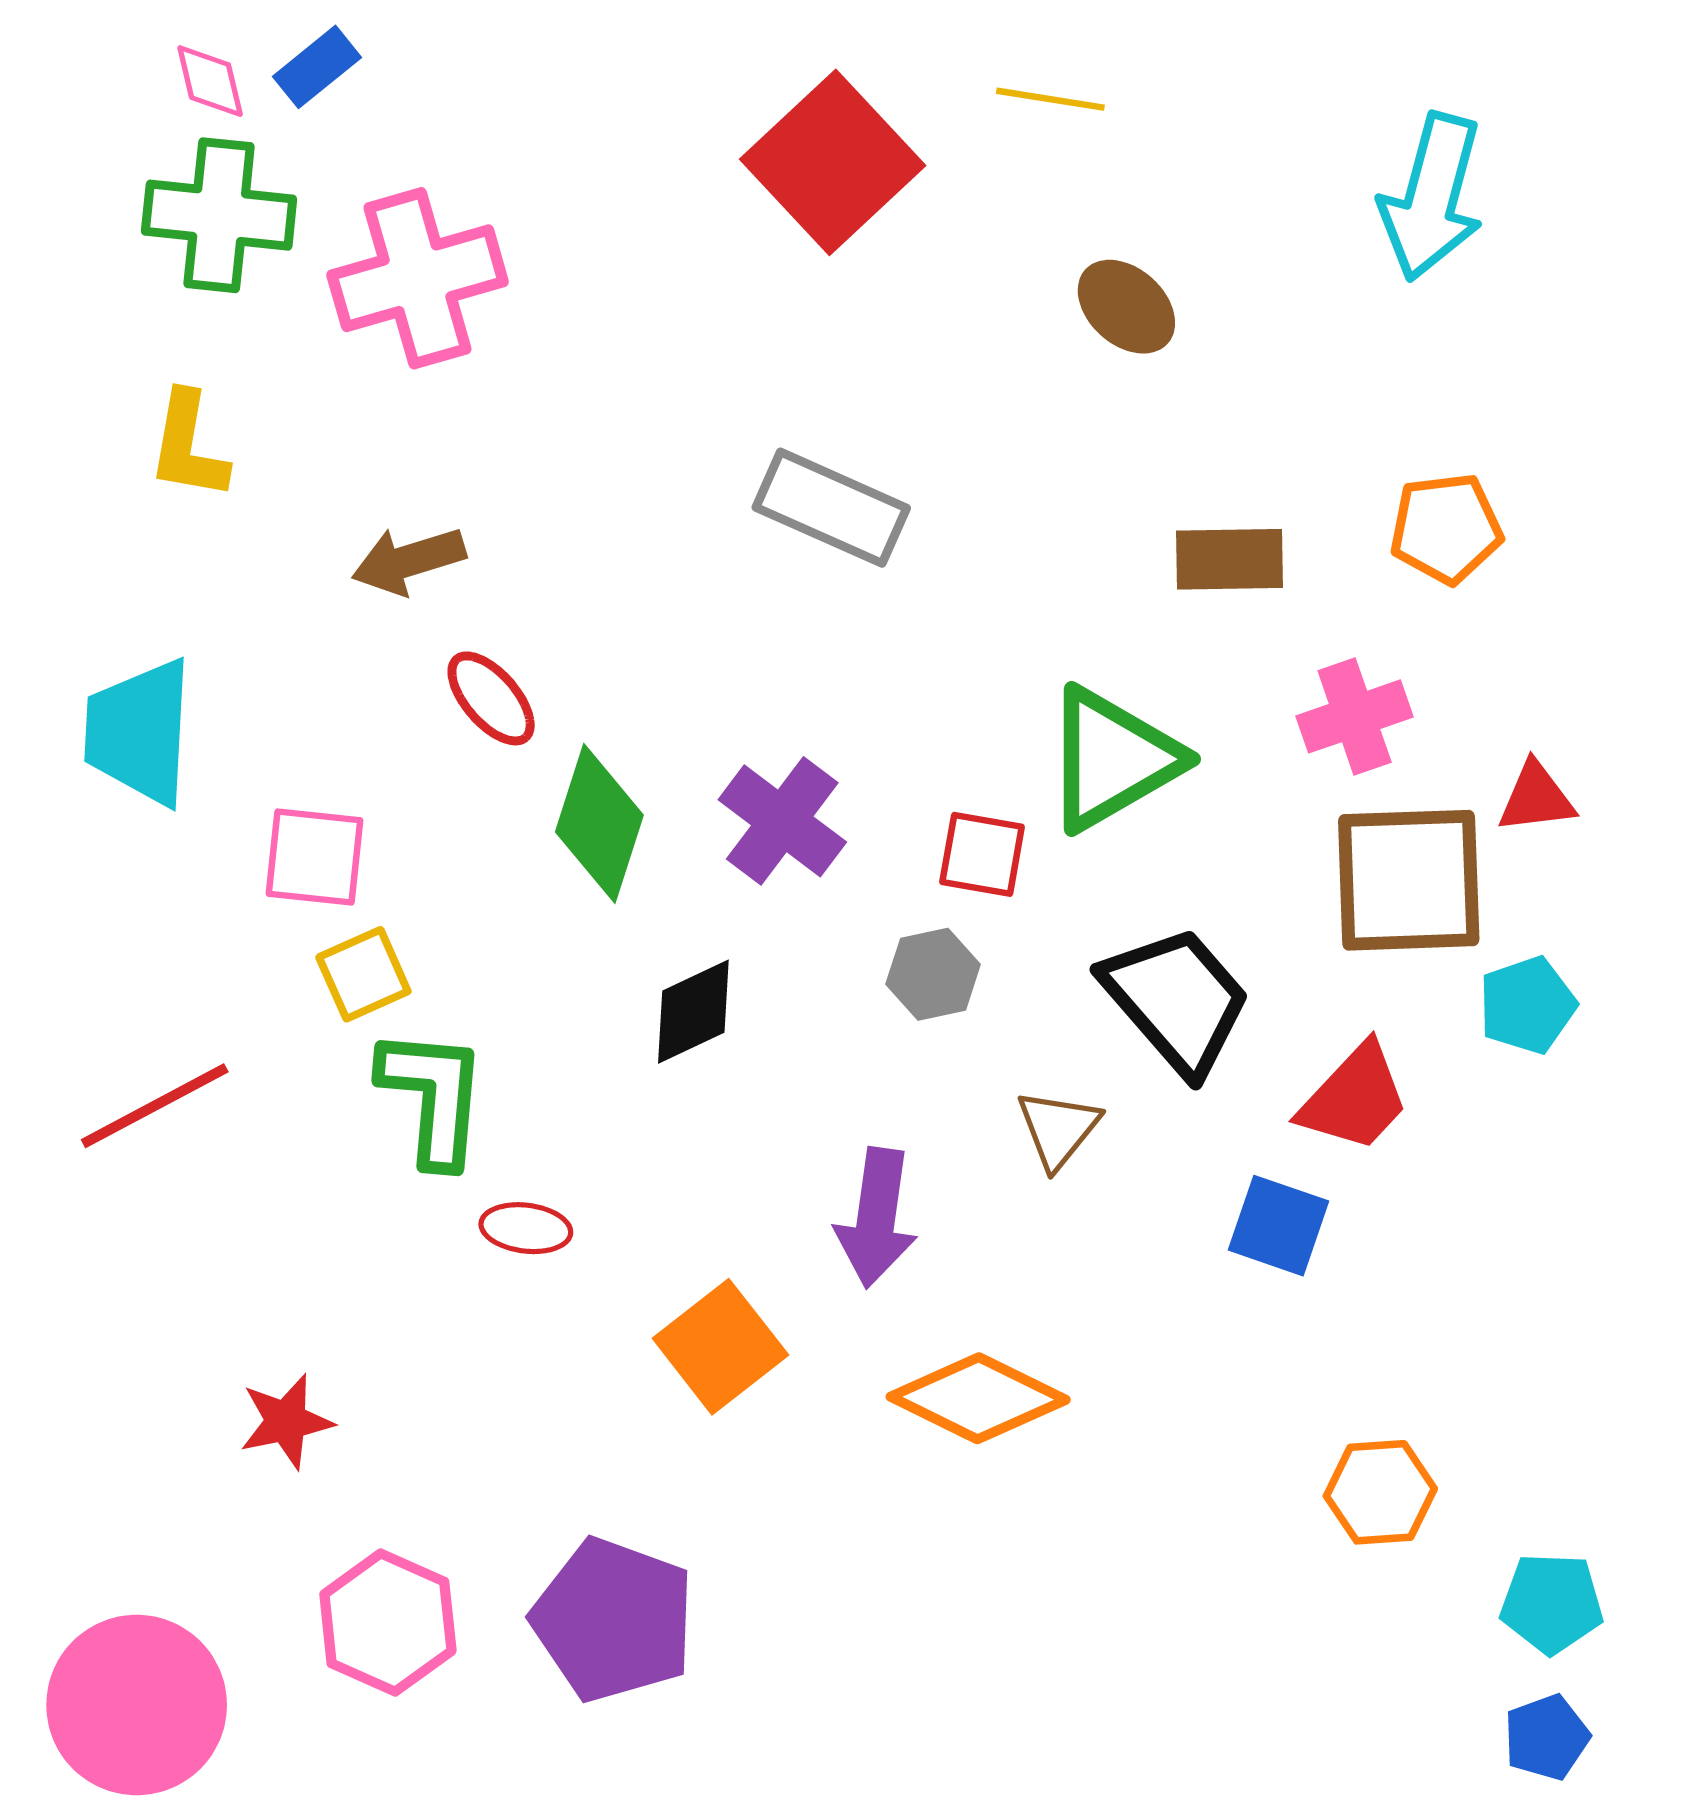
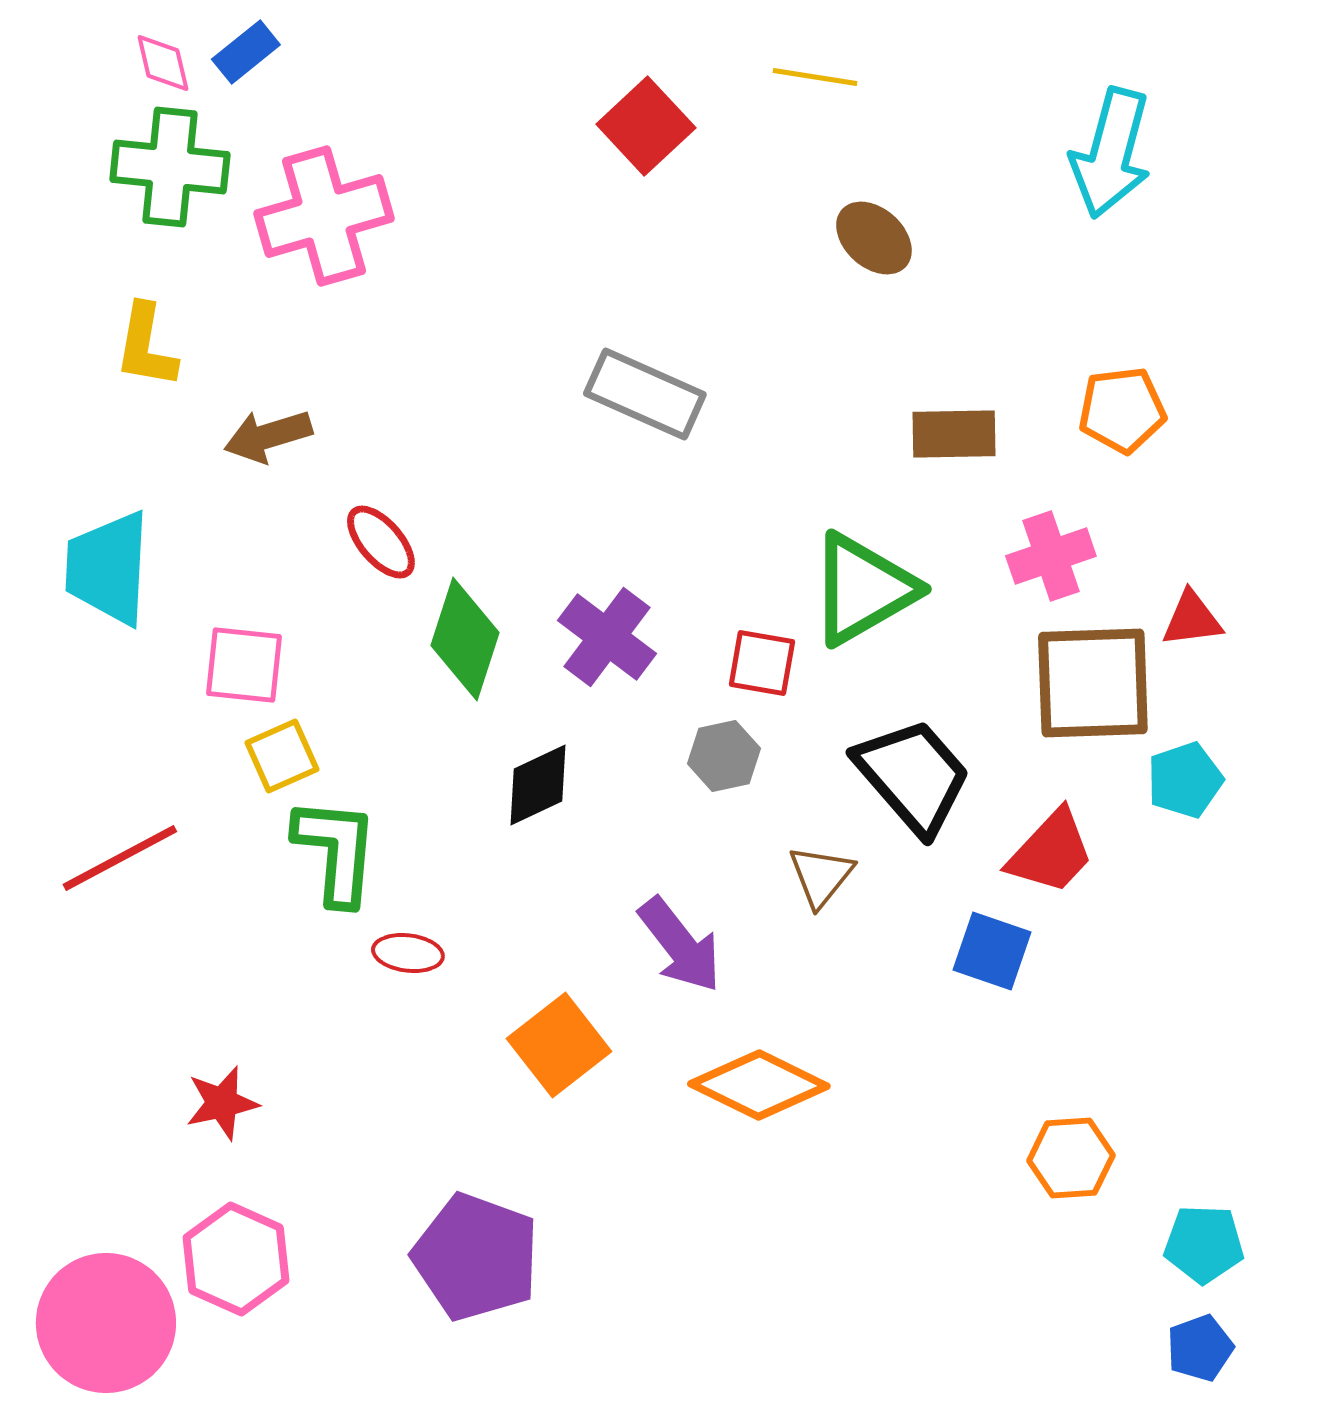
red square: (833, 162) -> (646, 126), size x0.7
brown arrow: (409, 561) -> (268, 436), moved
purple arrow: (876, 1218) -> (680, 945), turned -46
pink hexagon: (388, 1623) -> (236, 1259), moved

